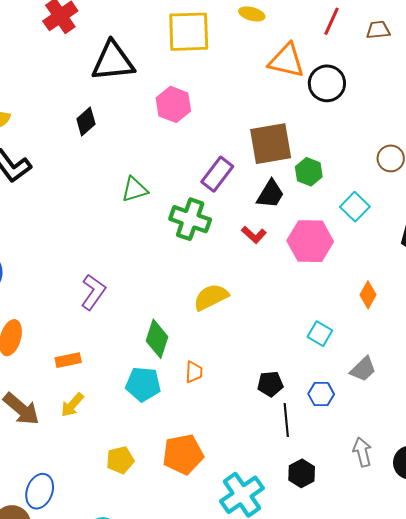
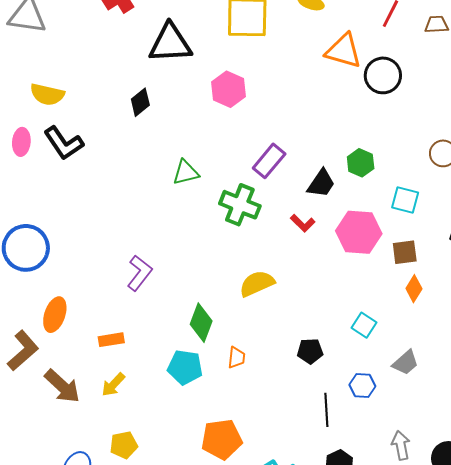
brown square: (271, 144) -> (405, 252), moved, size x0.6
cyan square: (355, 207) -> (405, 200), turned -32
black pentagon: (270, 384) -> (310, 351), moved
yellow pentagon: (120, 460) -> (124, 445), moved

